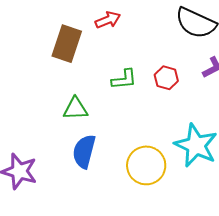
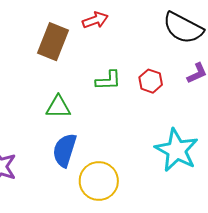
yellow circle: (146, 165) -> (99, 181), moved

